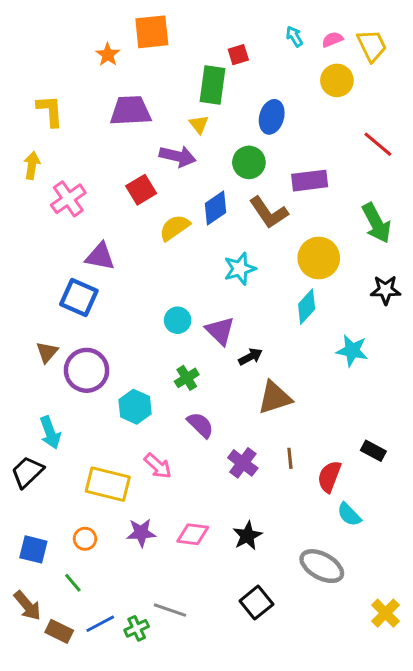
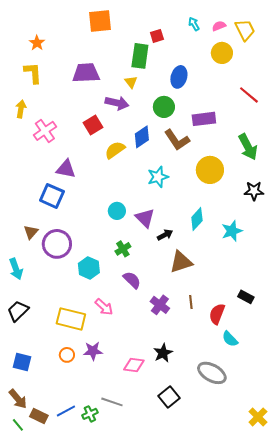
orange star: (108, 55) -> (37, 43), moved
cyan diamond: (307, 307) -> (197, 219), moved
cyan star: (352, 351) -> (232, 231), turned -30
cyan arrow: (50, 433) -> (16, 269), moved
pink diamond: (193, 534) -> (134, 365), moved
orange circle: (85, 539) -> (67, 355), moved
green line: (73, 583) -> (18, 425), moved
yellow cross: (385, 613) -> (258, 417), moved

